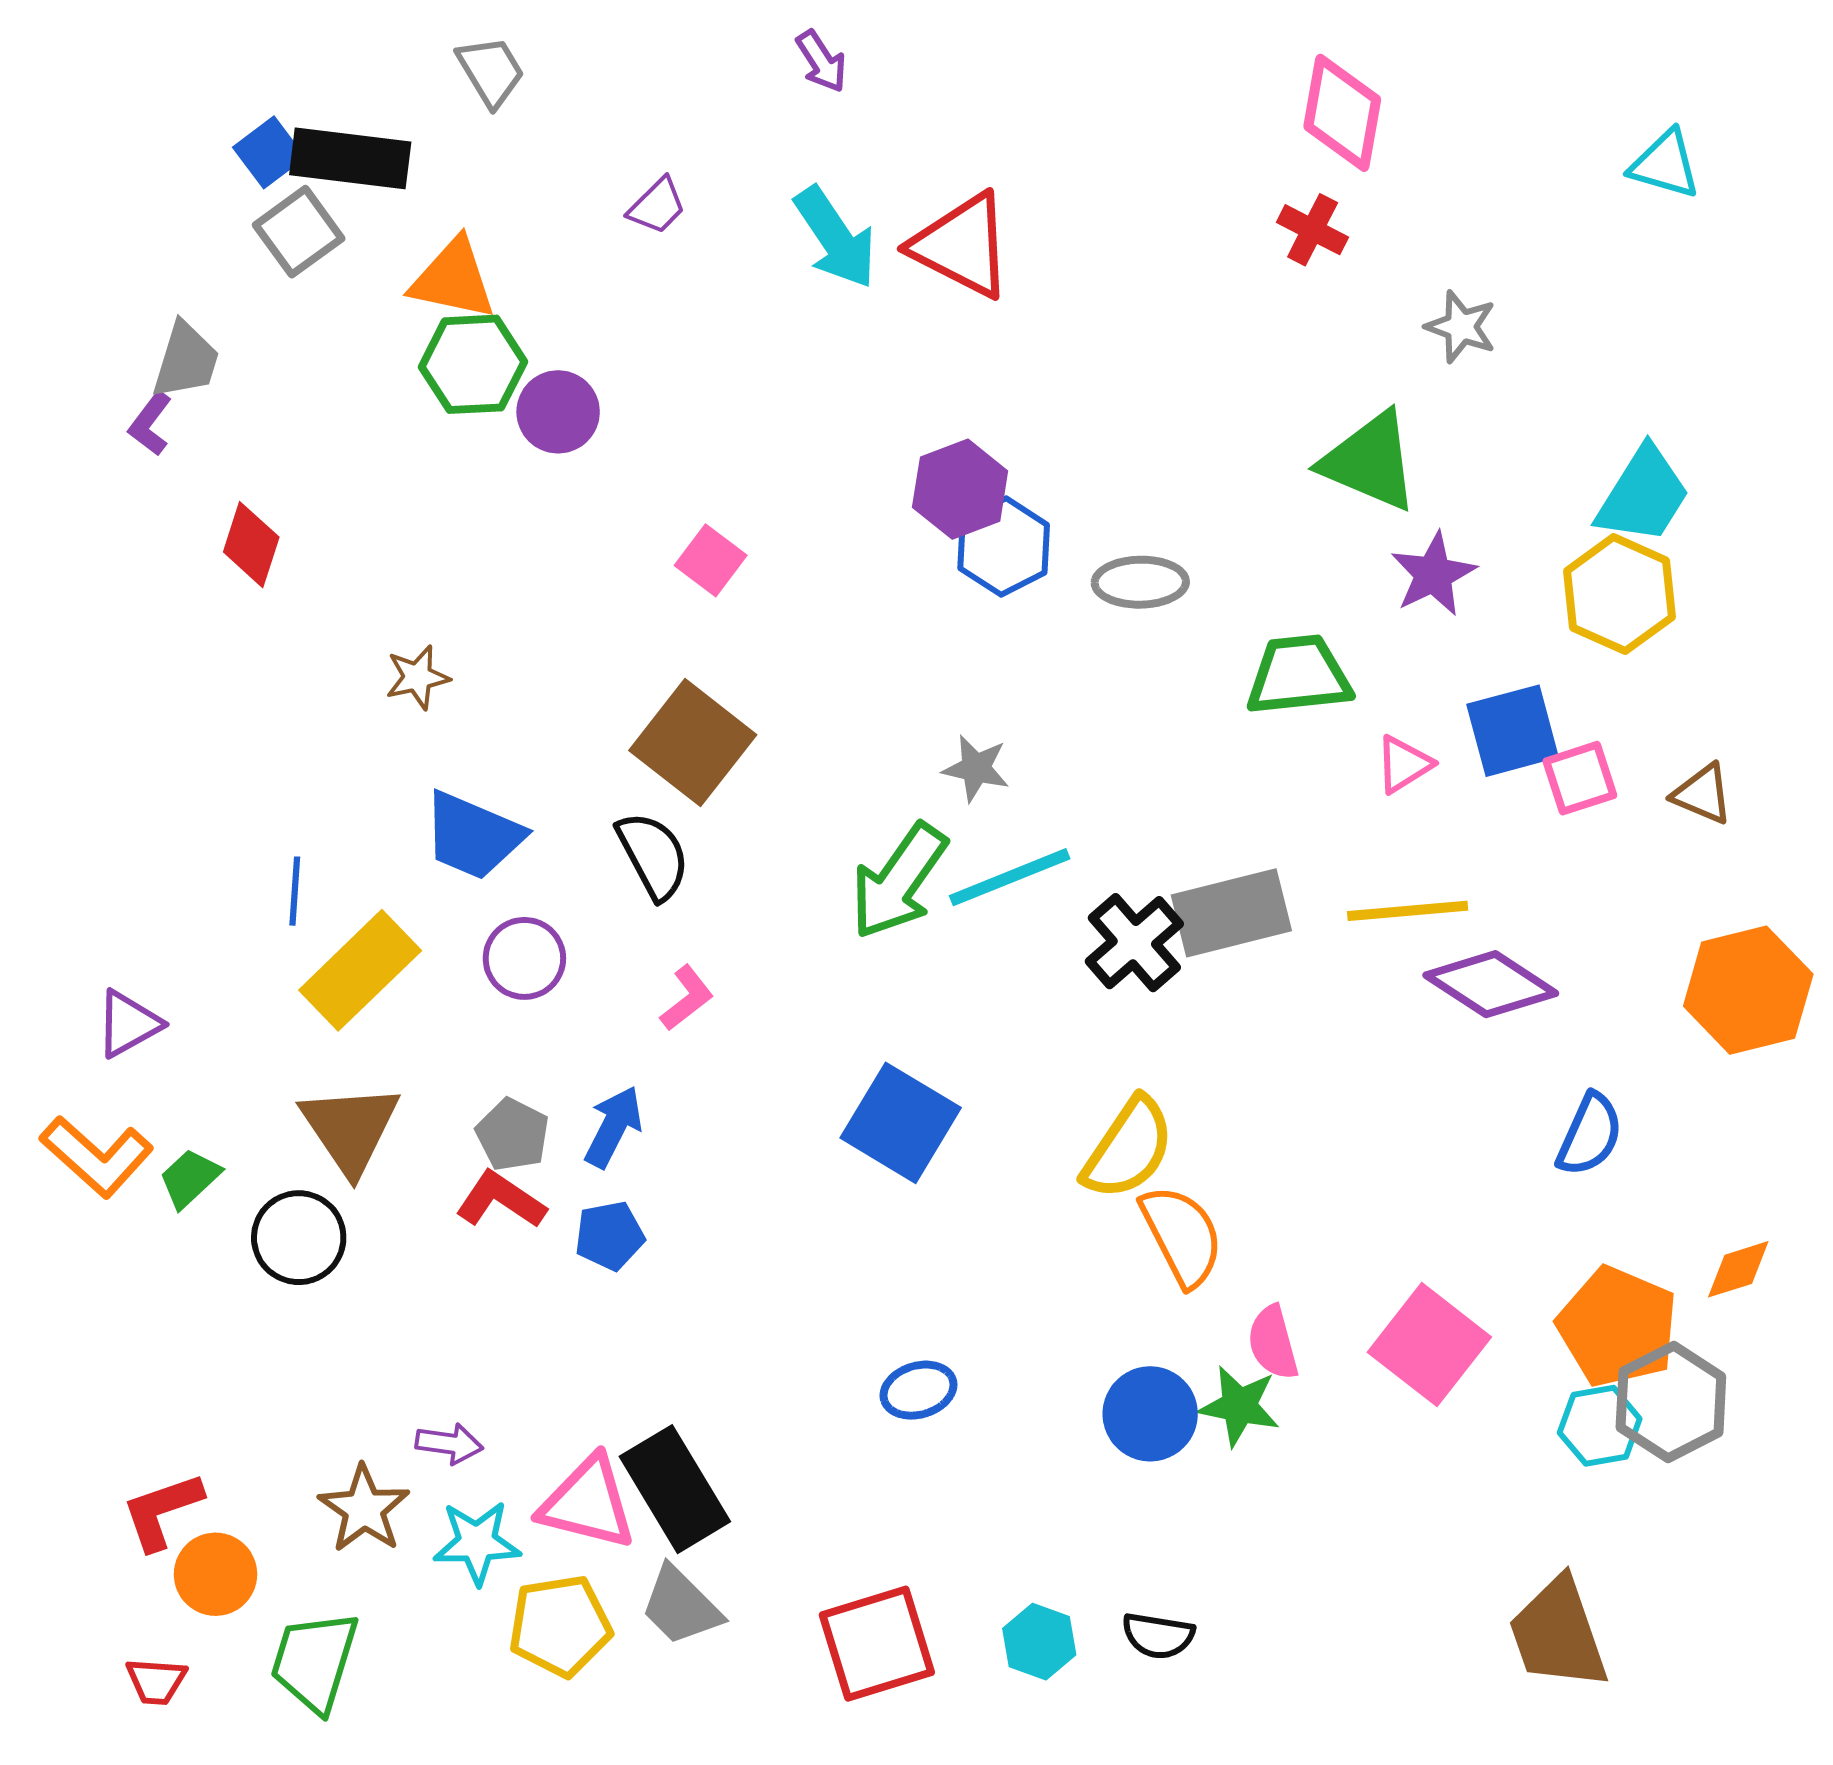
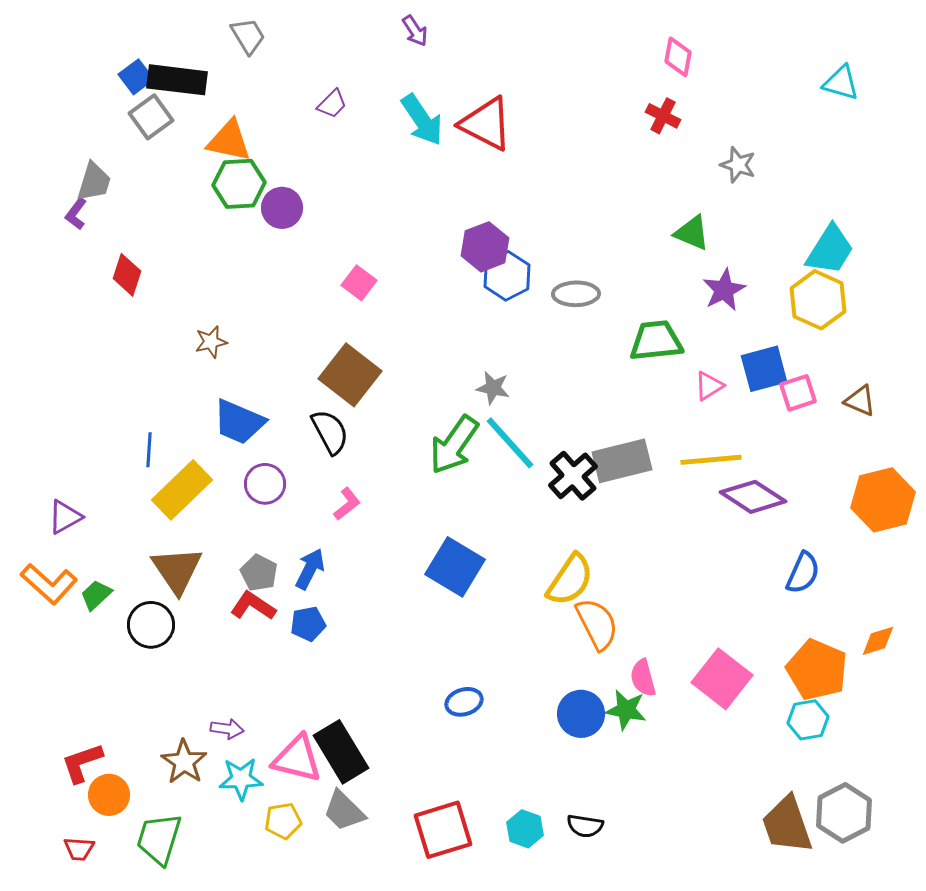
pink diamond: (1342, 113) -> (678, 57), size x0.7
green triangle: (1370, 461) -> (692, 233), size x0.7
cyan line: (1010, 877) -> (510, 443), turned 70
gray hexagon: (1671, 1402) -> (844, 813), moved
yellow pentagon: (560, 1626) -> (283, 821), size x0.7

